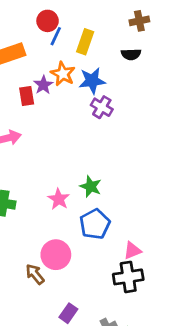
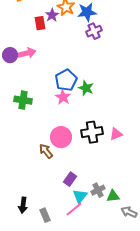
purple cross: (102, 107) -> (94, 31), turned 35
blue pentagon: (95, 224) -> (66, 80), moved
black cross: (128, 277) -> (92, 132), moved

